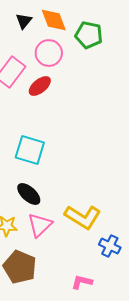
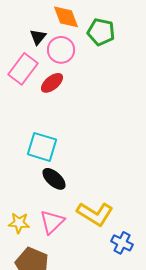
black triangle: (24, 21) -> (38, 37), moved
black ellipse: (29, 194) -> (54, 179), moved

